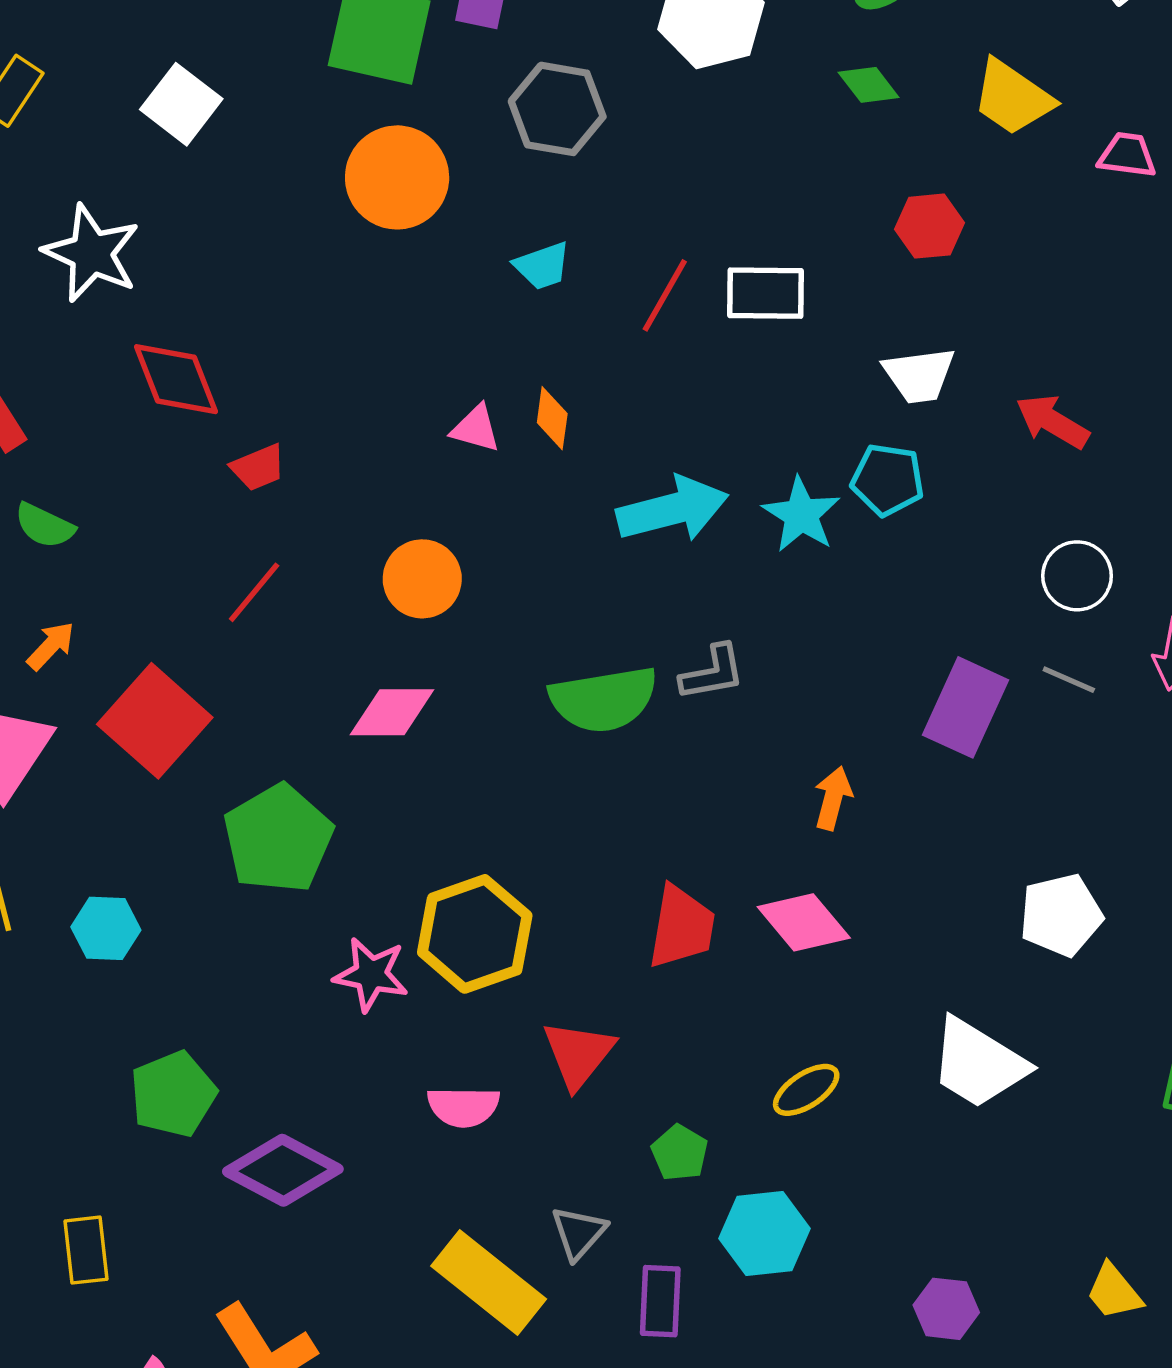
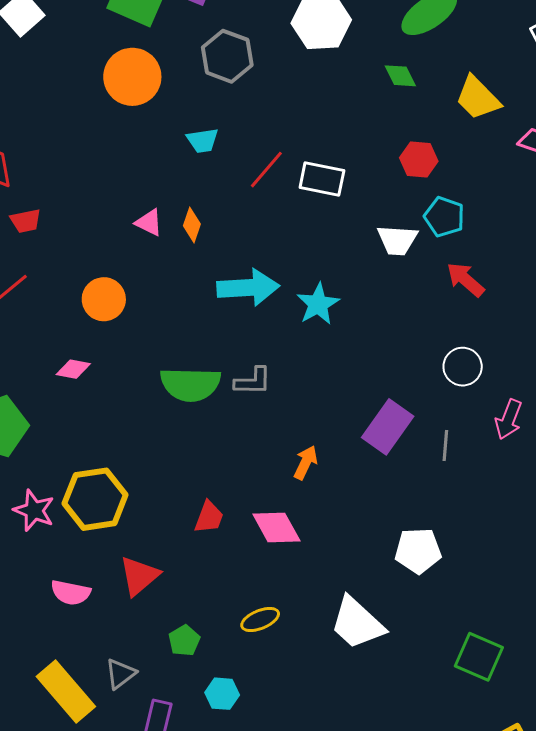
cyan pentagon: (888, 480) -> (444, 217), moved
gray line: (1069, 680) -> (445, 445), moved, turned 60
pink diamond: (392, 712) -> (73, 369), size x0.7
red trapezoid: (681, 927) -> (209, 517), size x0.7
cyan hexagon: (765, 1234) -> (222, 694), size x0.7

